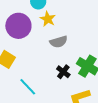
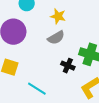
yellow star: (48, 19) -> (58, 16), moved

